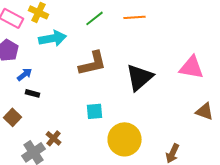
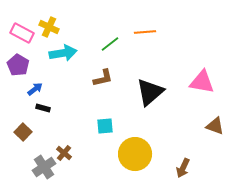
green line: (94, 18) -> (110, 44), moved
brown L-shape: (92, 63) -> (103, 78), size x0.7

